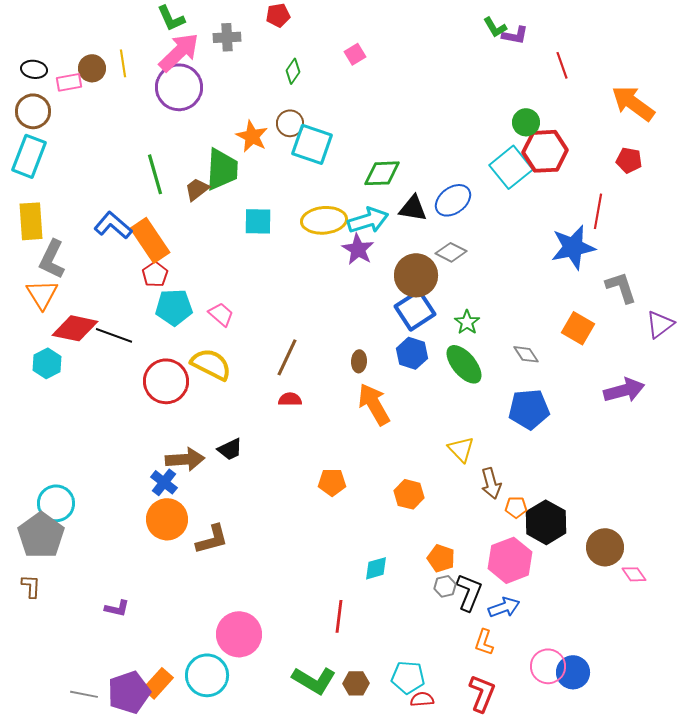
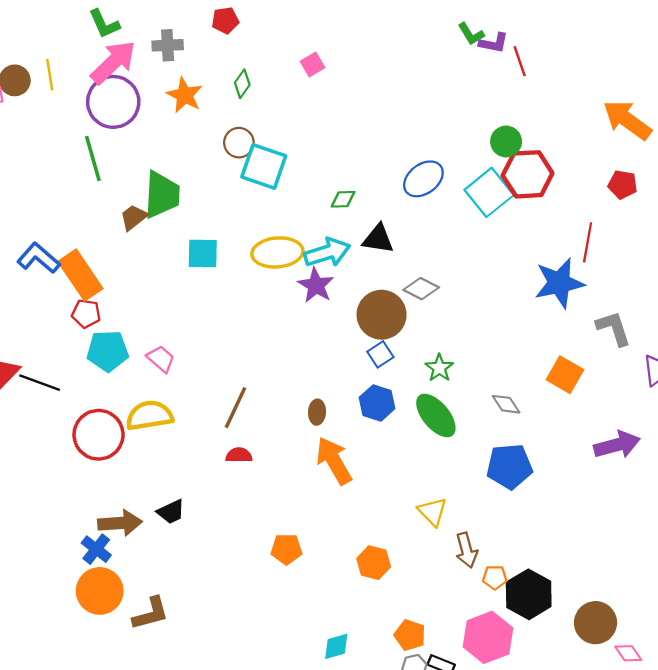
red line: (562, 65) -> (520, 61), moved
orange star: (252, 136) -> (185, 95), moved
green diamond: (382, 173) -> (343, 199), size x0.6
green line: (155, 174) -> (93, 158), moved
blue ellipse: (453, 200) -> (423, 179), moved
red pentagon: (155, 274) -> (86, 314), turned -30
blue square: (415, 310) -> (380, 354), size x0.6
yellow semicircle: (211, 364) -> (149, 415), turned -36

